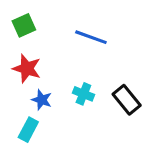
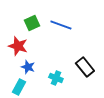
green square: (24, 25) -> (32, 23), moved
cyan cross: (83, 94) -> (56, 78), moved

